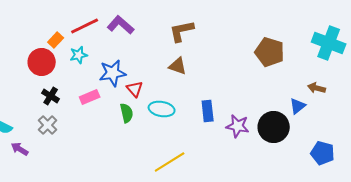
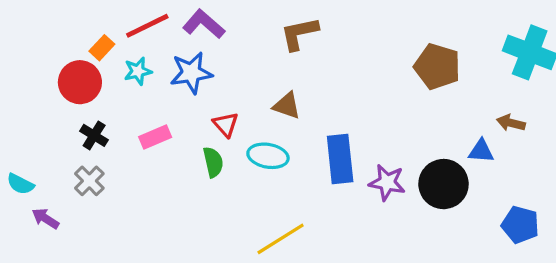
brown triangle: (178, 66) -> (287, 106), moved
blue star: (113, 73) -> (191, 73), moved
blue triangle: (298, 106) -> (481, 151), turned 42
blue rectangle: (208, 111) -> (340, 159), size x1.4

